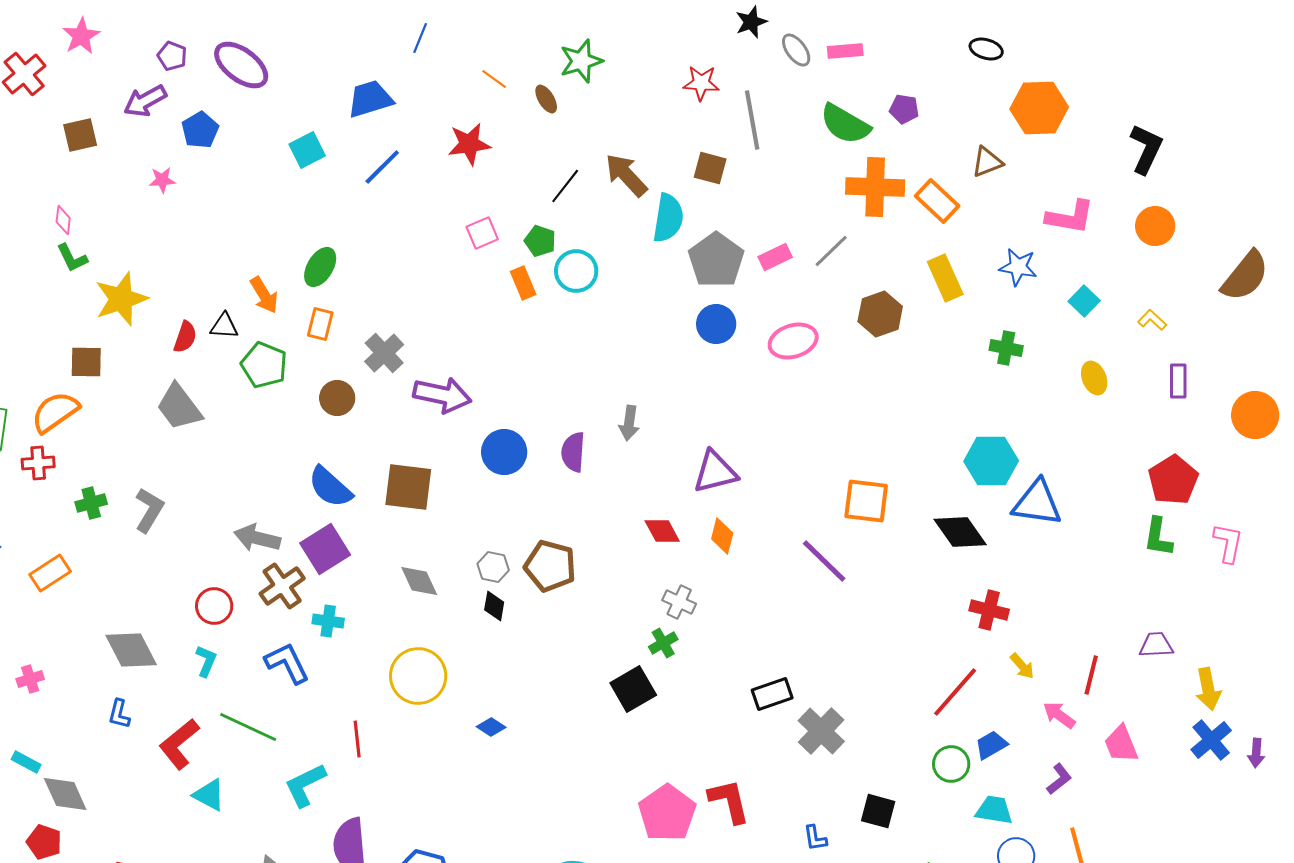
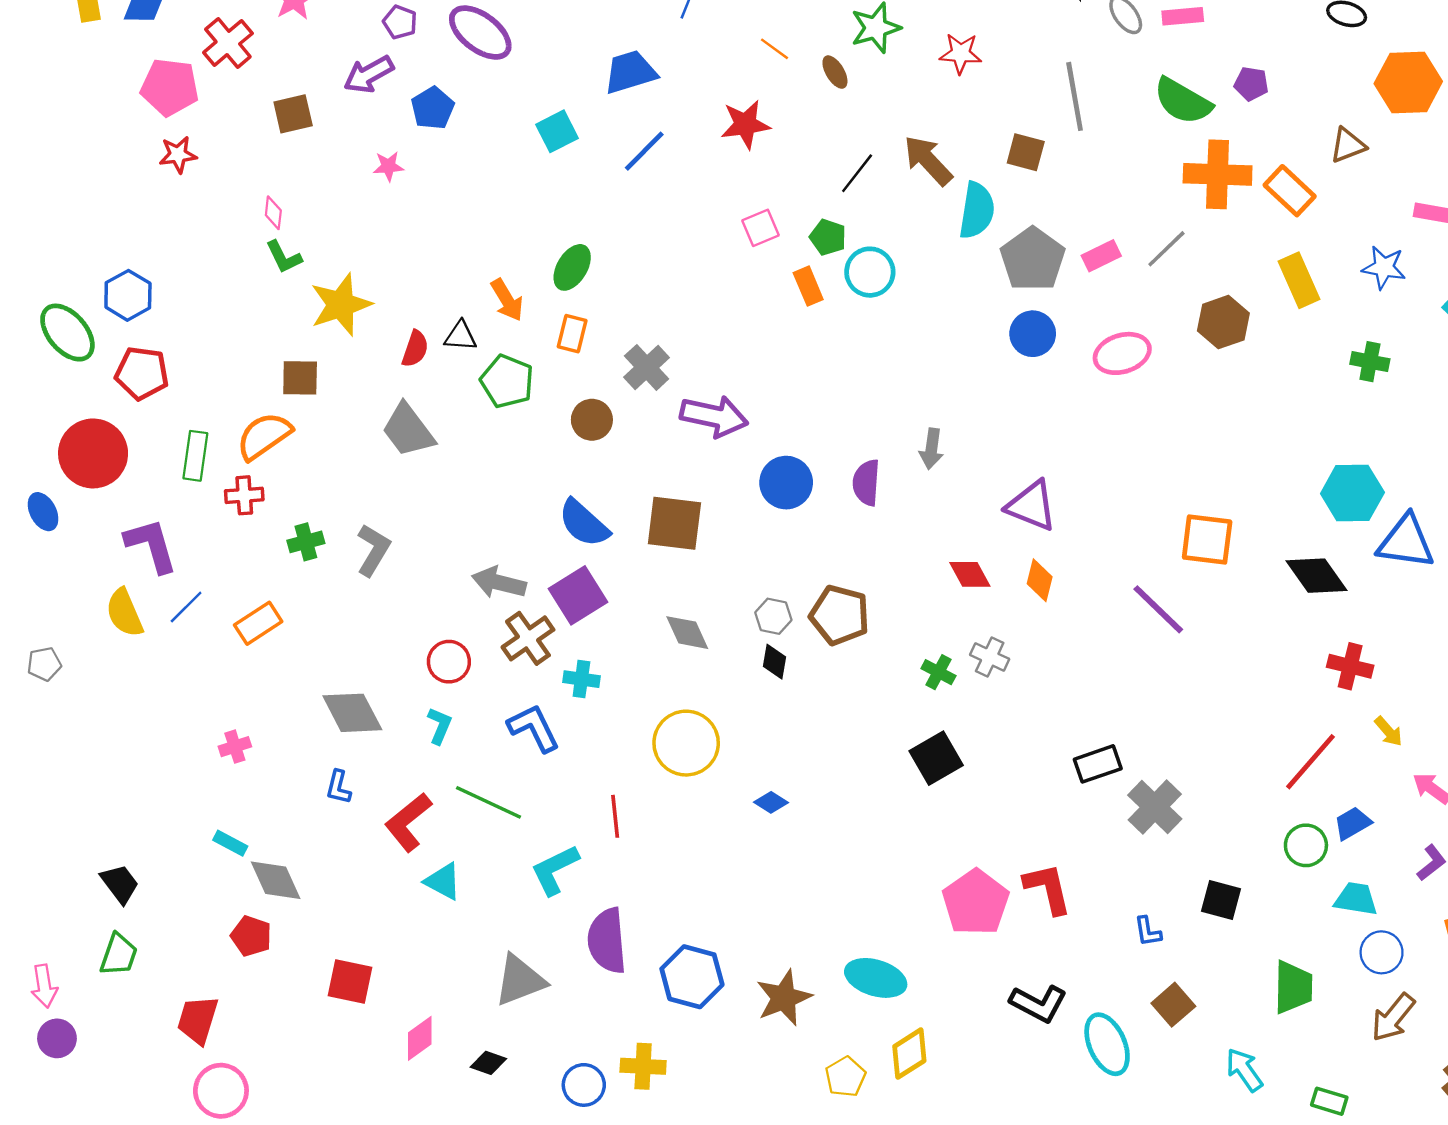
red star: (701, 83) -> (961, 53), moved
purple triangle: (715, 472) -> (1031, 506), turned 36
green cross: (663, 643) -> (938, 672), moved, turned -32

